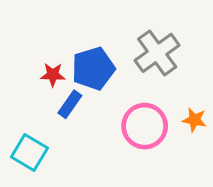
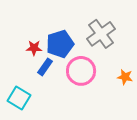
pink circle: (145, 126) -> (81, 71), moved

